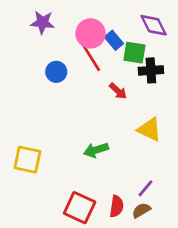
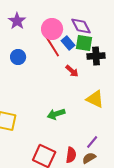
purple star: (43, 22) -> (17, 21), turned 30
purple diamond: (154, 25) -> (81, 26), moved
blue rectangle: (114, 40) -> (68, 43), moved
blue circle: (56, 72) -> (18, 57), moved

